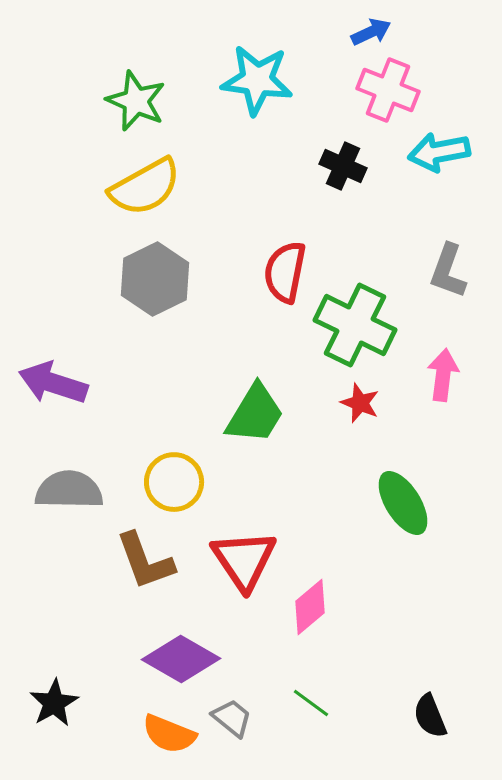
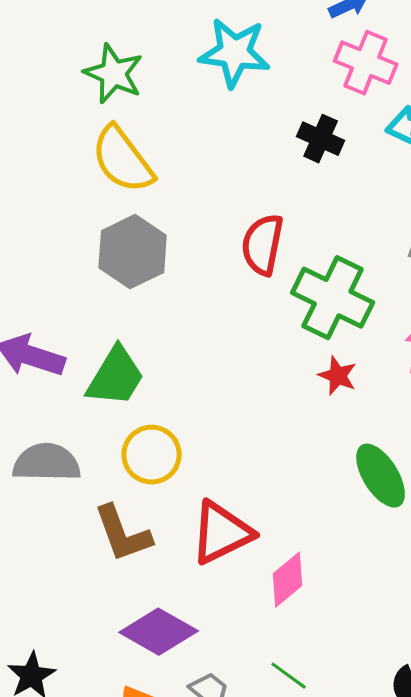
yellow semicircle: (145, 187) -> (123, 160), turned 82
green trapezoid: (255, 414) -> (116, 377), moved
red triangle: (244, 560) -> (222, 533), turned 38

